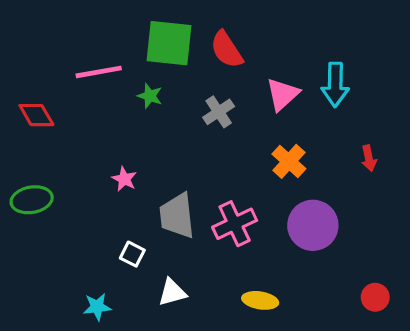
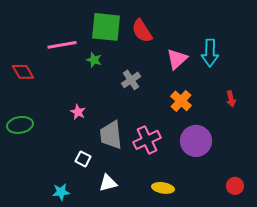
gray cross: (219, 112) -> (131, 80), moved

